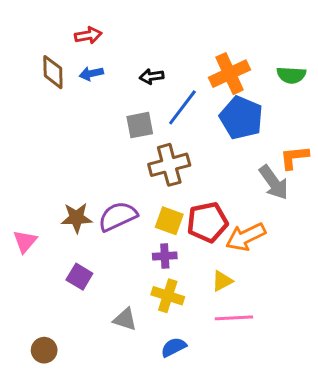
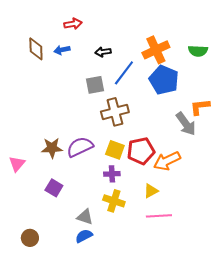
red arrow: (88, 35) -> (73, 24), moved
blue semicircle: (174, 347) -> (84, 236), moved

